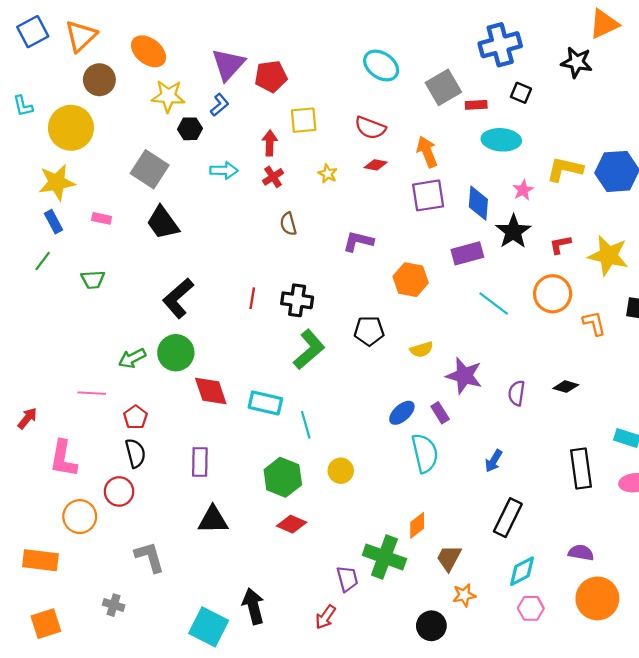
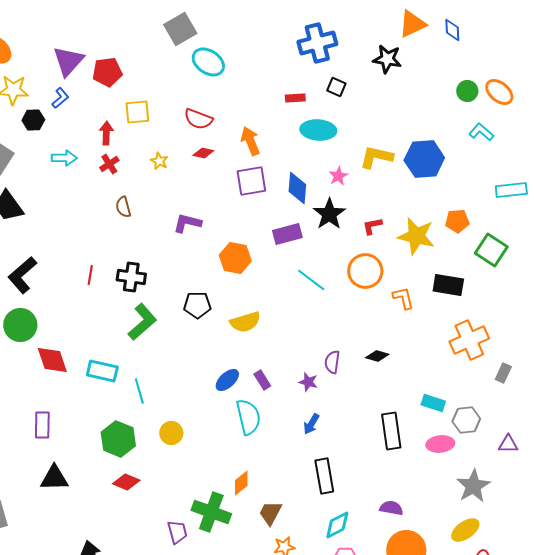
gray square: (443, 87) -> (180, 29), moved
yellow semicircle: (422, 349) -> (245, 322), size x1.4
purple star: (464, 376) -> (308, 382), moved, size x0.6
black rectangle: (508, 518) -> (324, 476), turned -36

